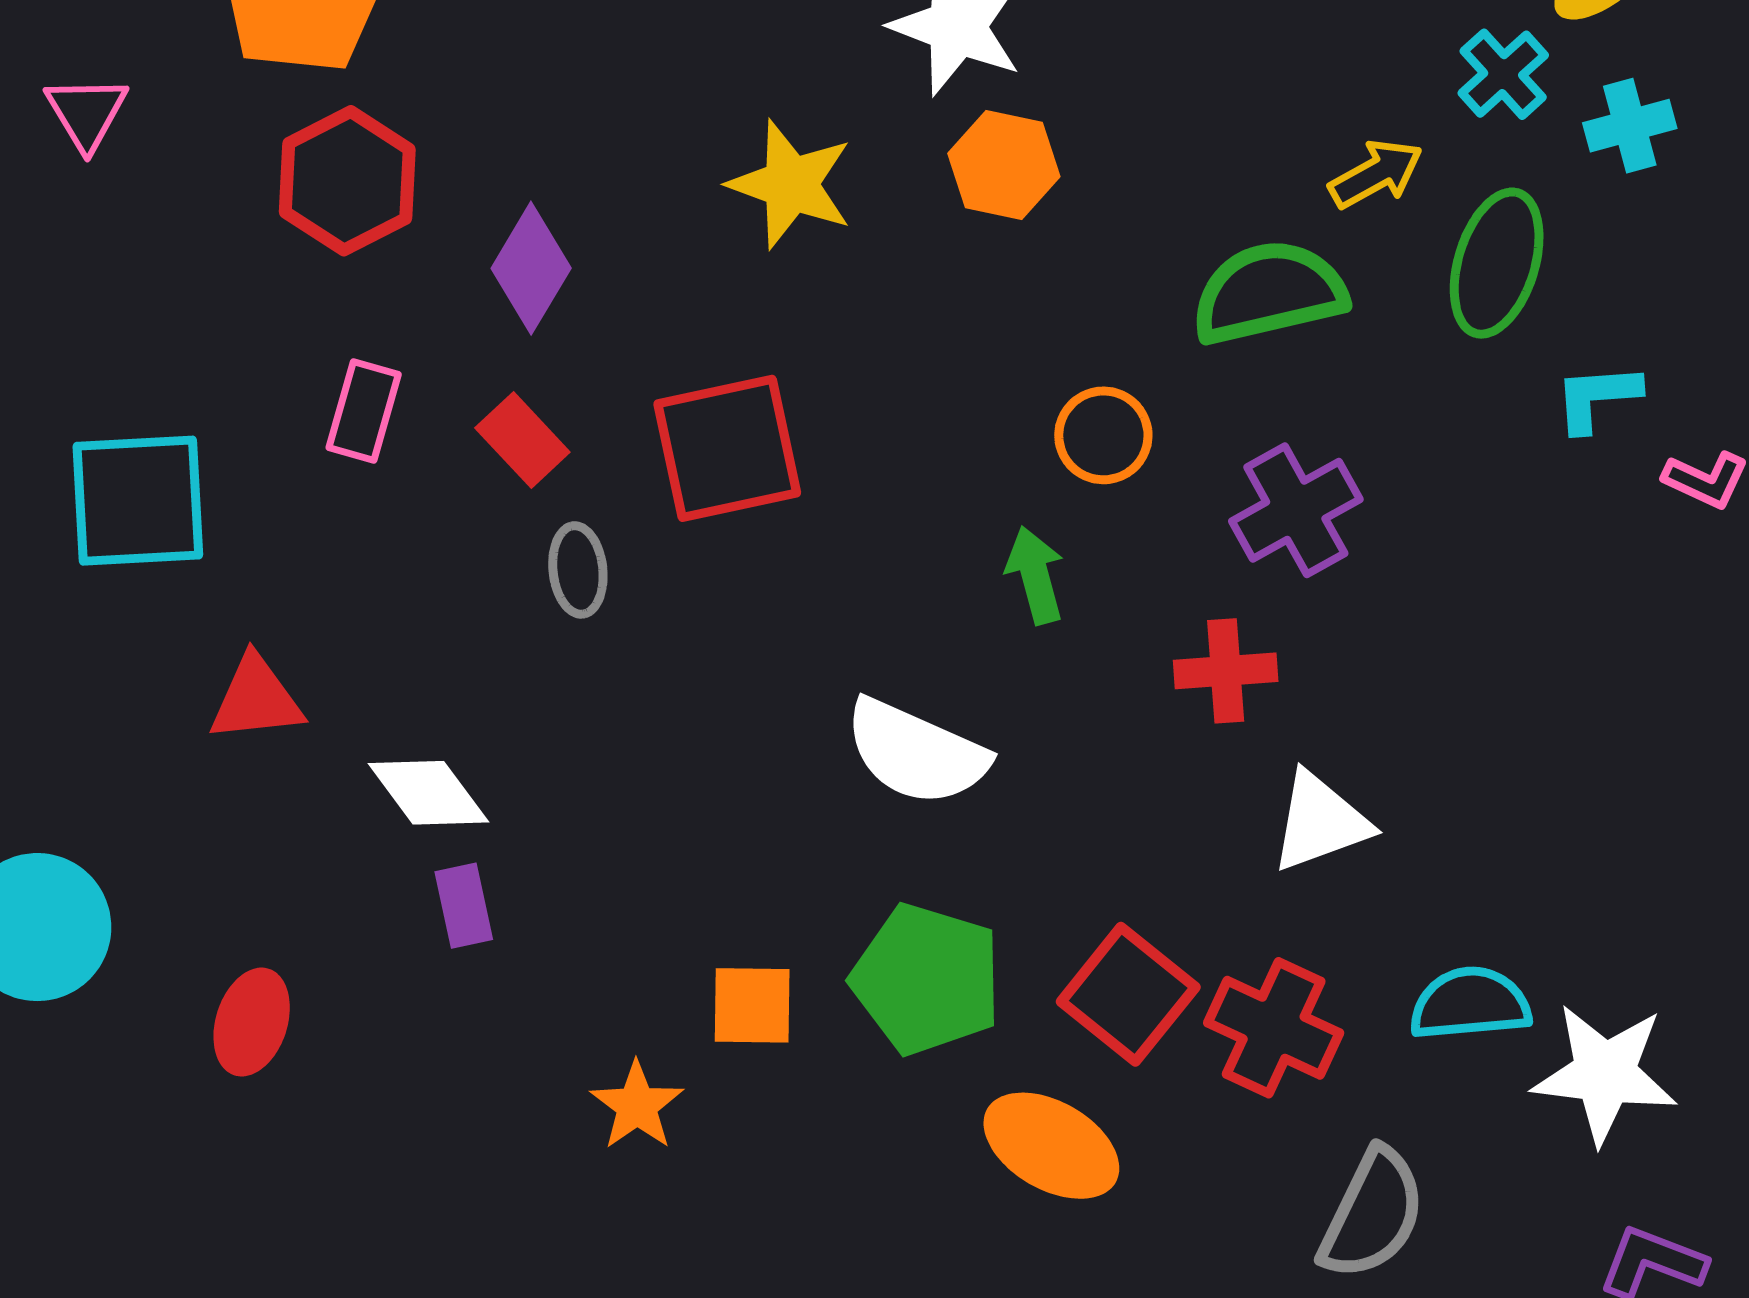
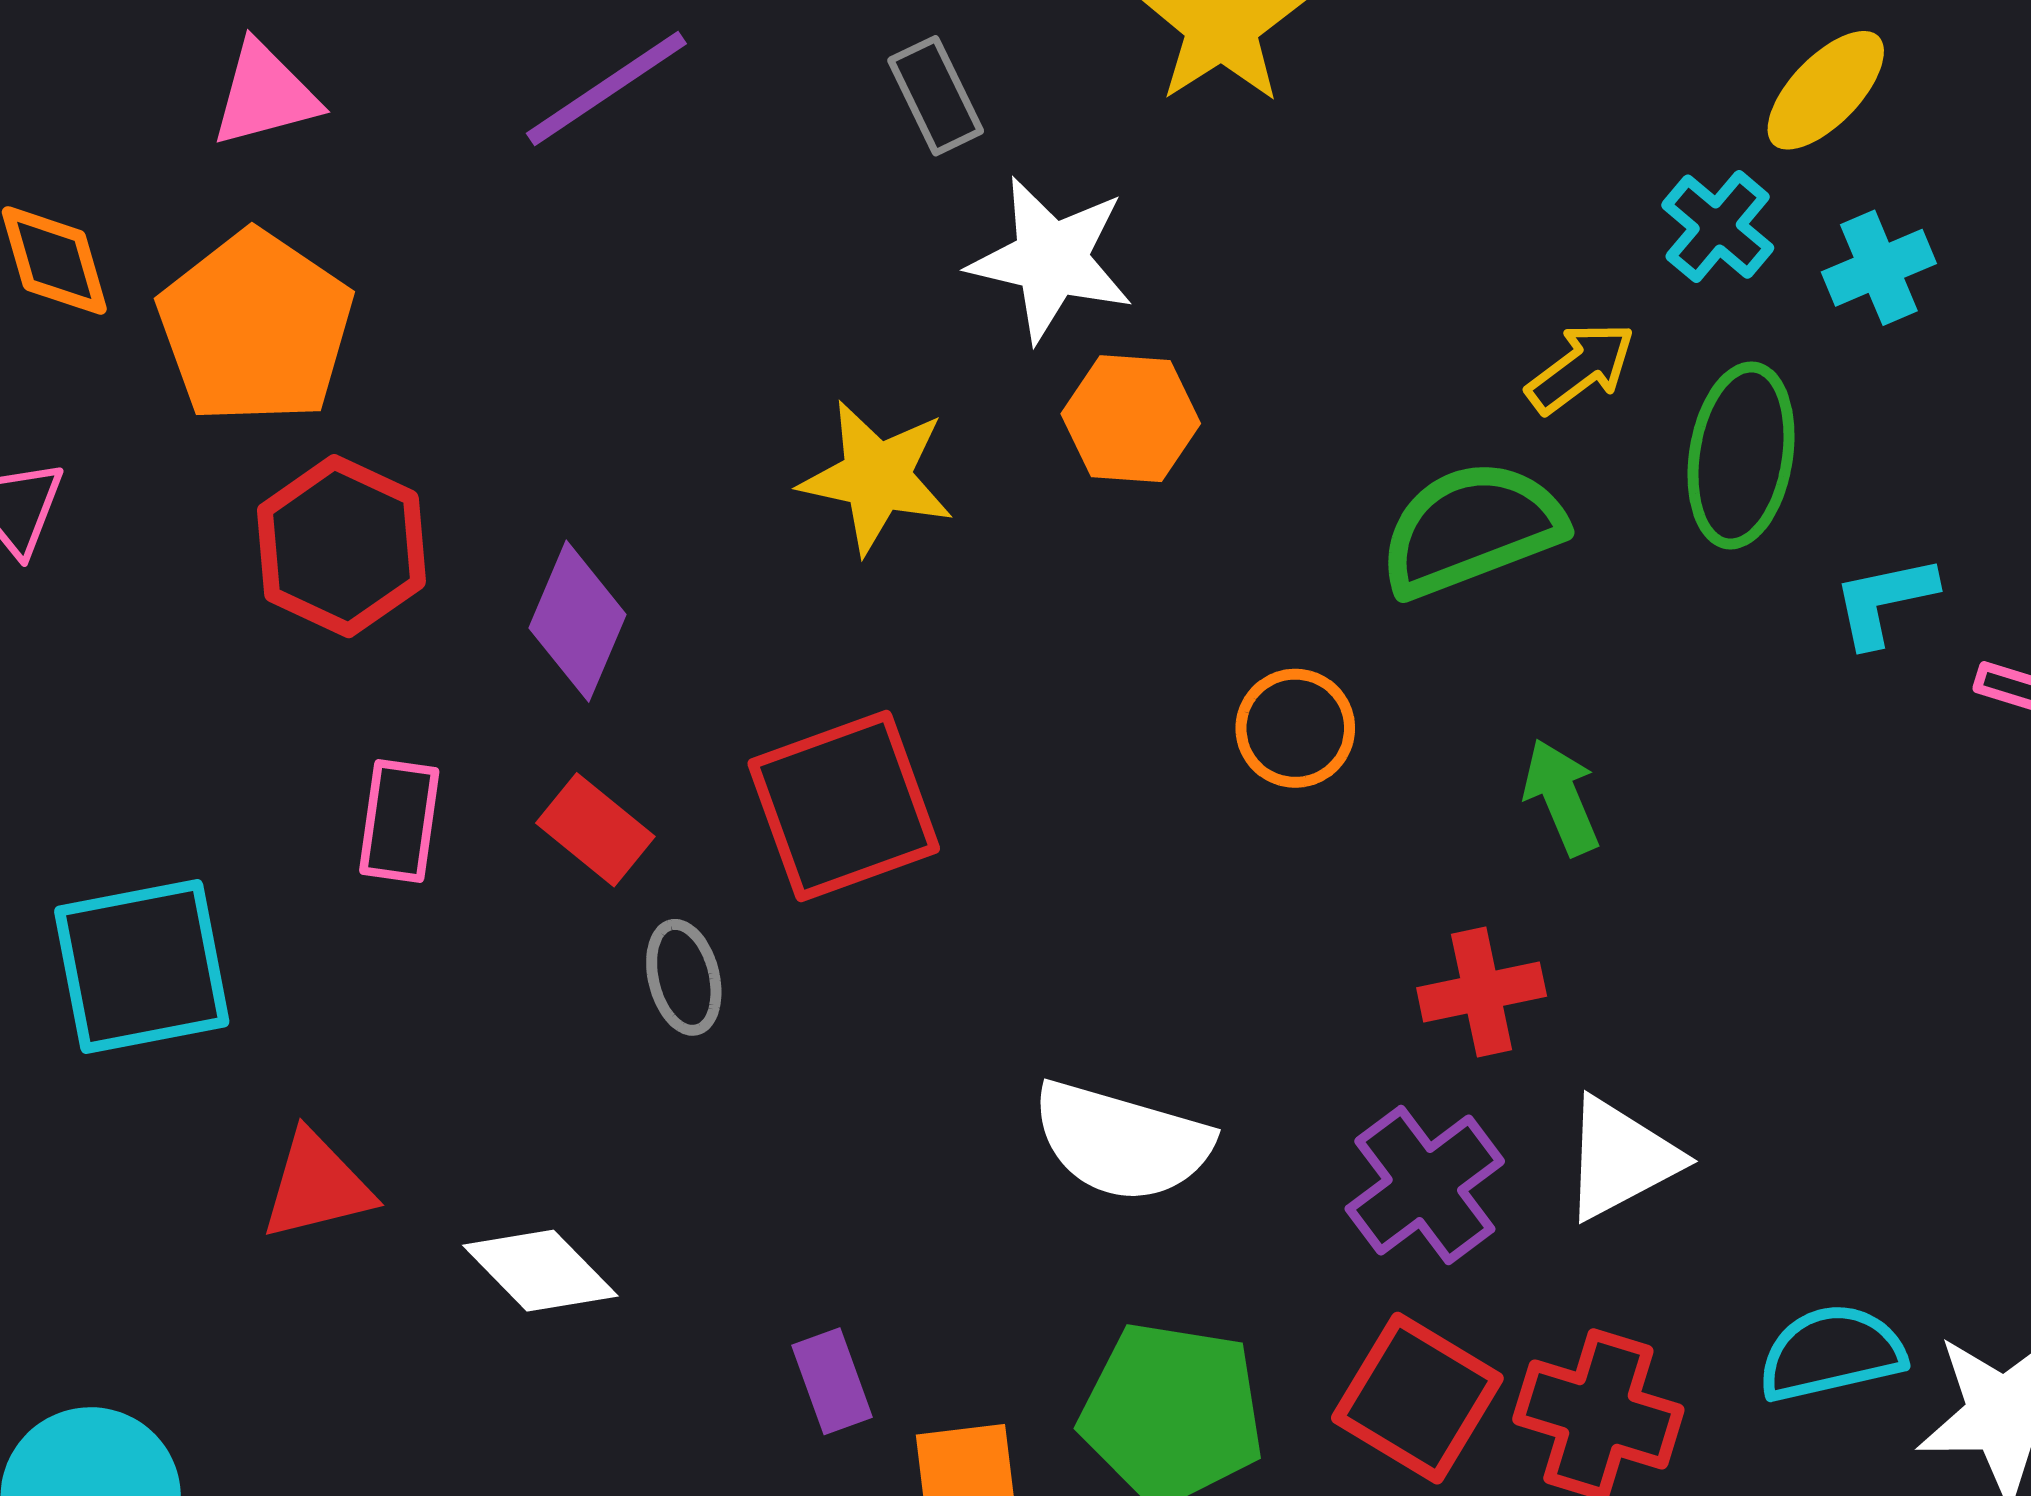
purple cross: (1296, 510) -> (1425, 1185), moved
green arrow: (1035, 575) -> (1561, 797), moved
purple rectangle: (464, 906) -> (832, 1381), moved

